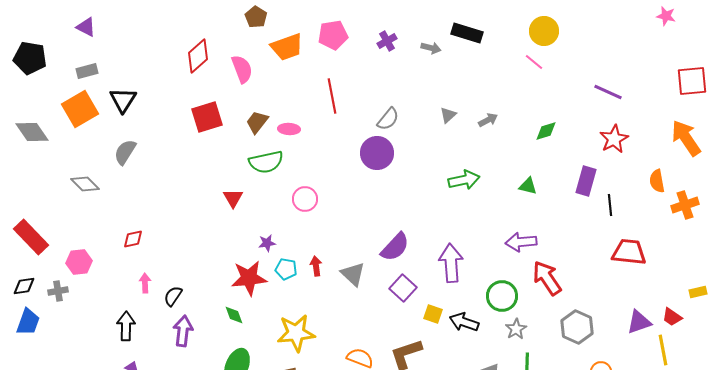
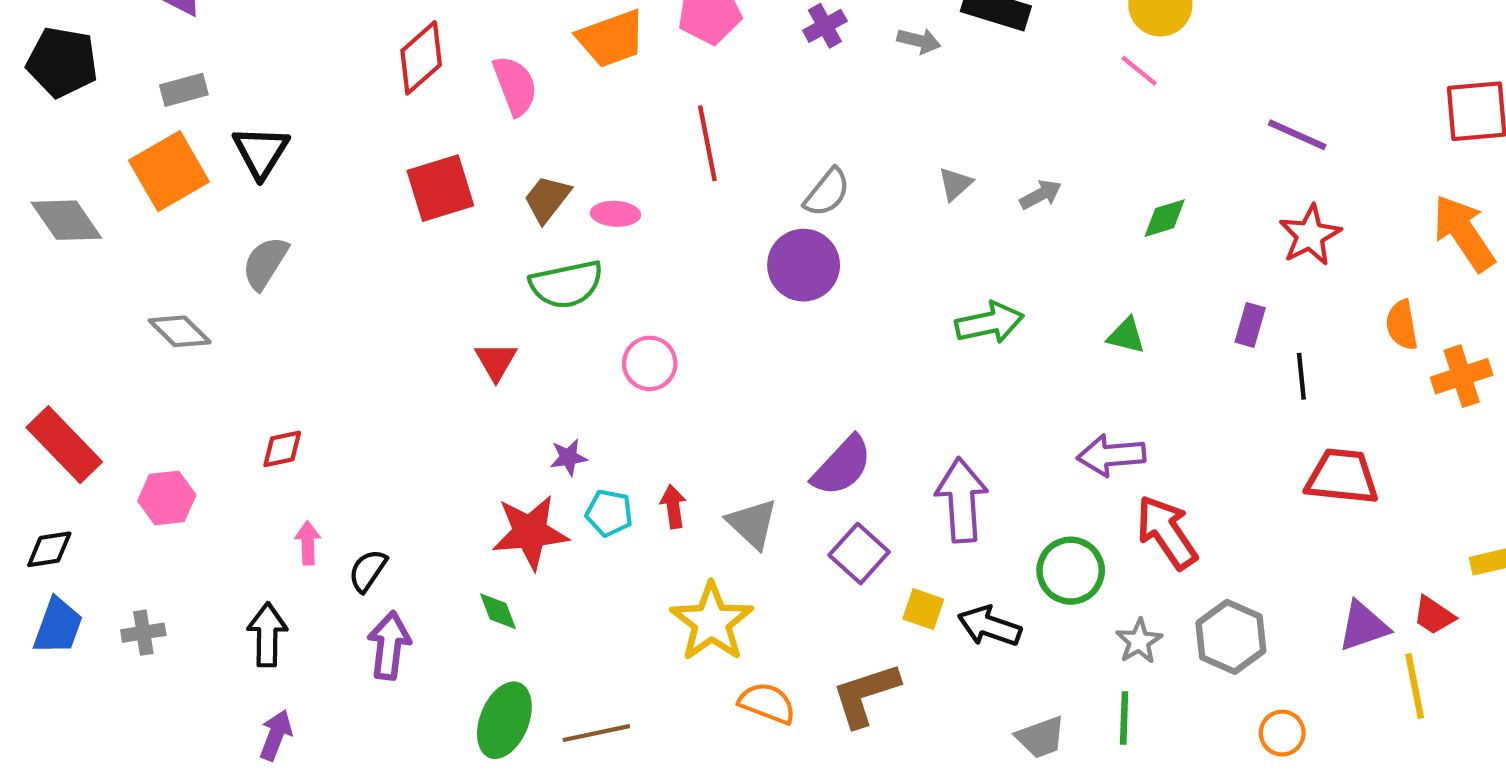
purple rectangle: (586, 181) -> (1250, 325), size x0.7
gray cross: (58, 291) -> (143, 633), moved
gray star: (516, 329) -> (1139, 641), moved
yellow star: (296, 333) -> (712, 622), moved, turned -30

